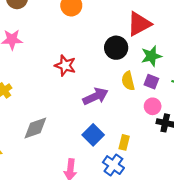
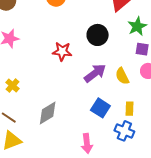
black circle: (116, 48) -> (98, 35), moved
yellow semicircle: (128, 81) -> (122, 76), moved

